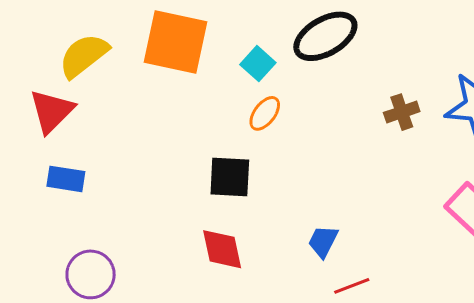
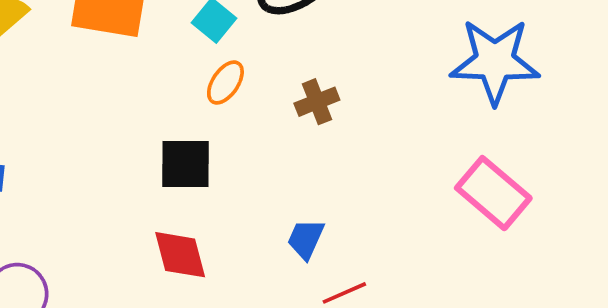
brown cross: (402, 112) -> (317, 102), moved

